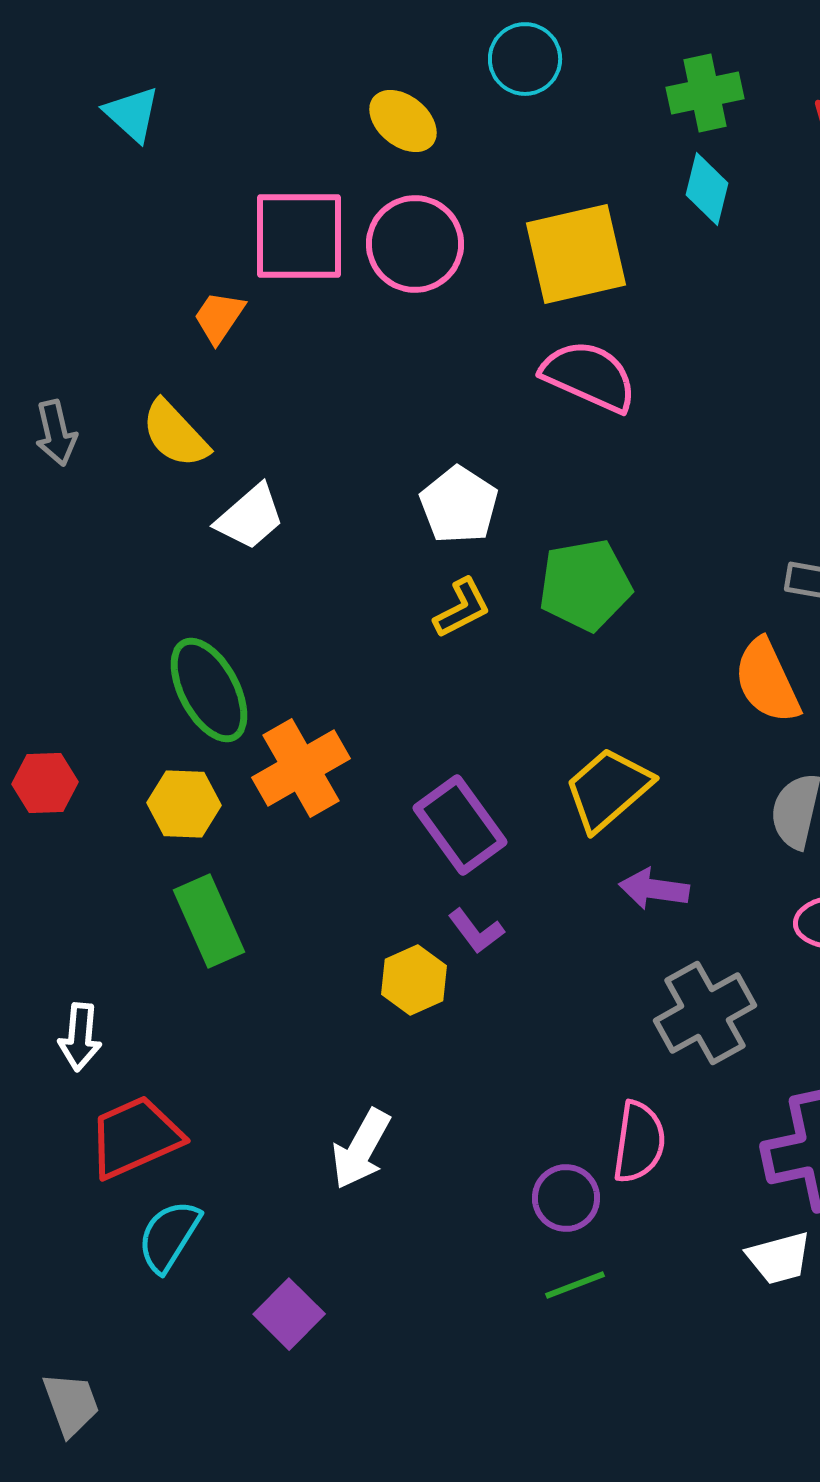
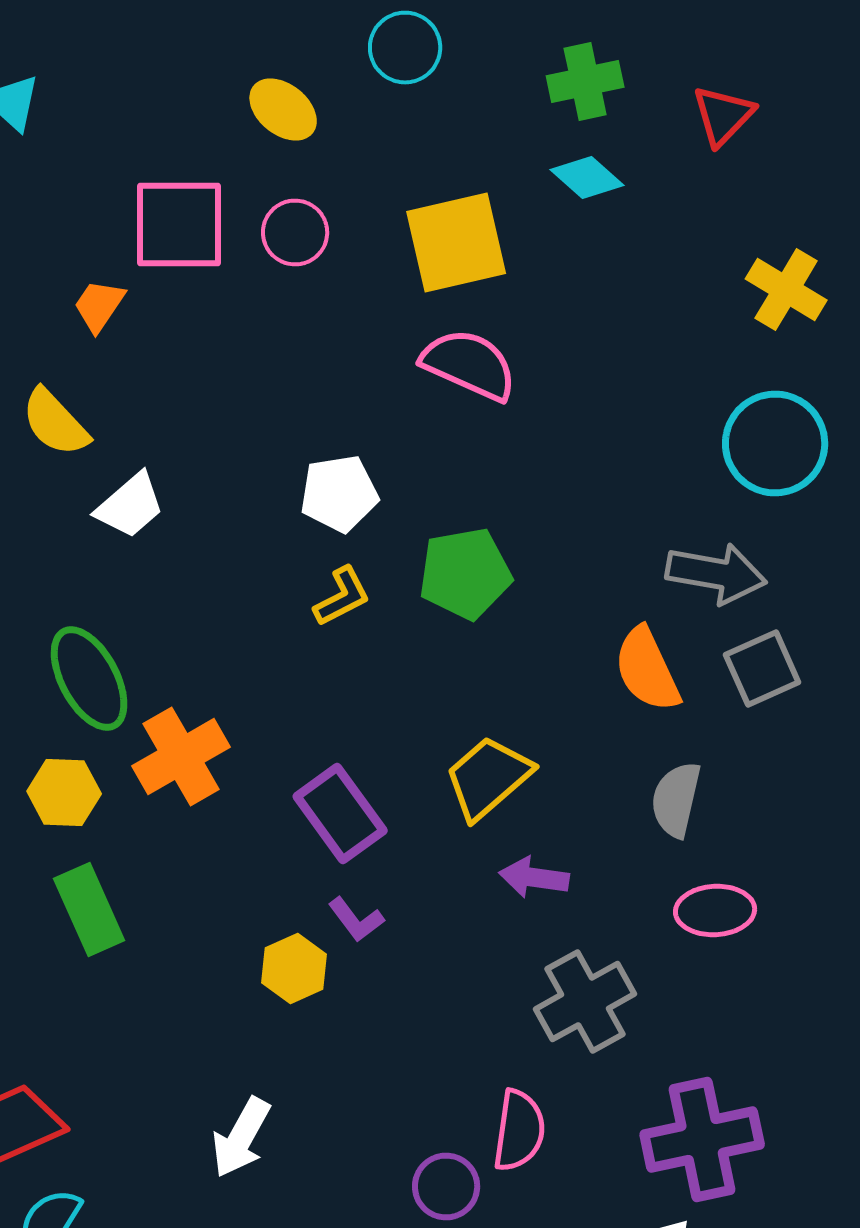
cyan diamond: (707, 189) -> (587, 178), turned -62
pink circle: (415, 244) -> (295, 232), size x0.7
white pentagon: (459, 505) -> (339, 494), turned 30

